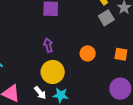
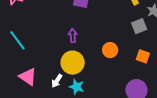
gray square: (106, 18) -> (139, 26), moved
white arrow: (40, 93) -> (57, 81), turned 64

